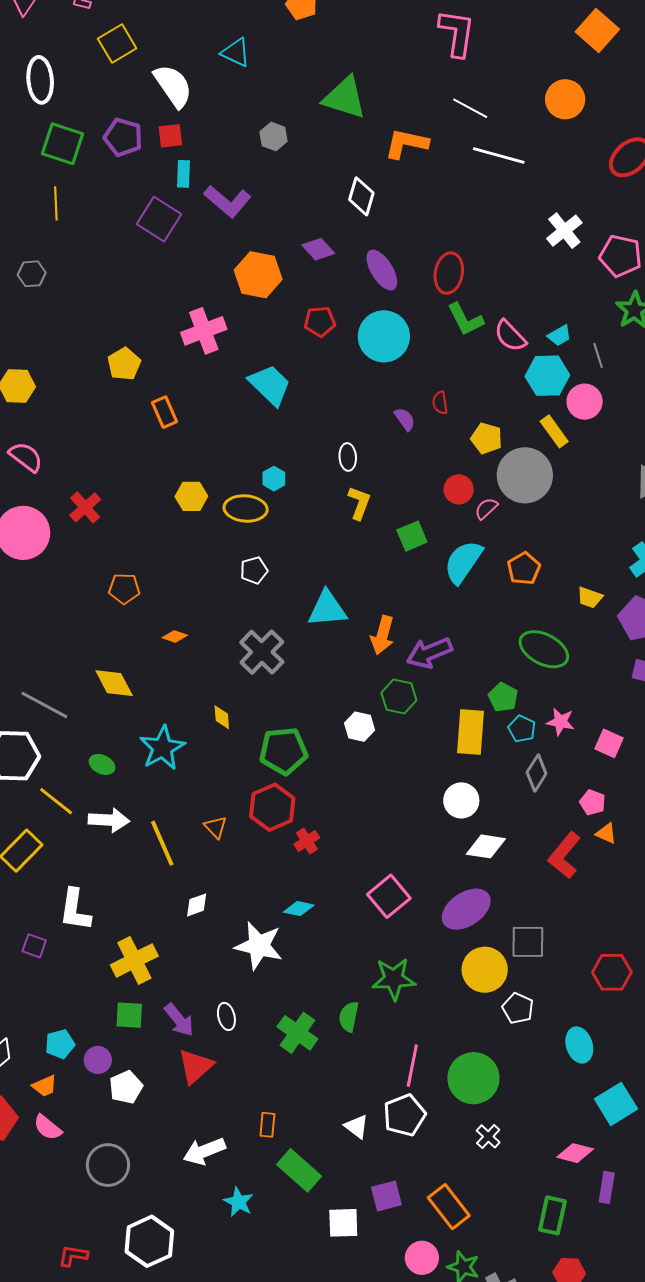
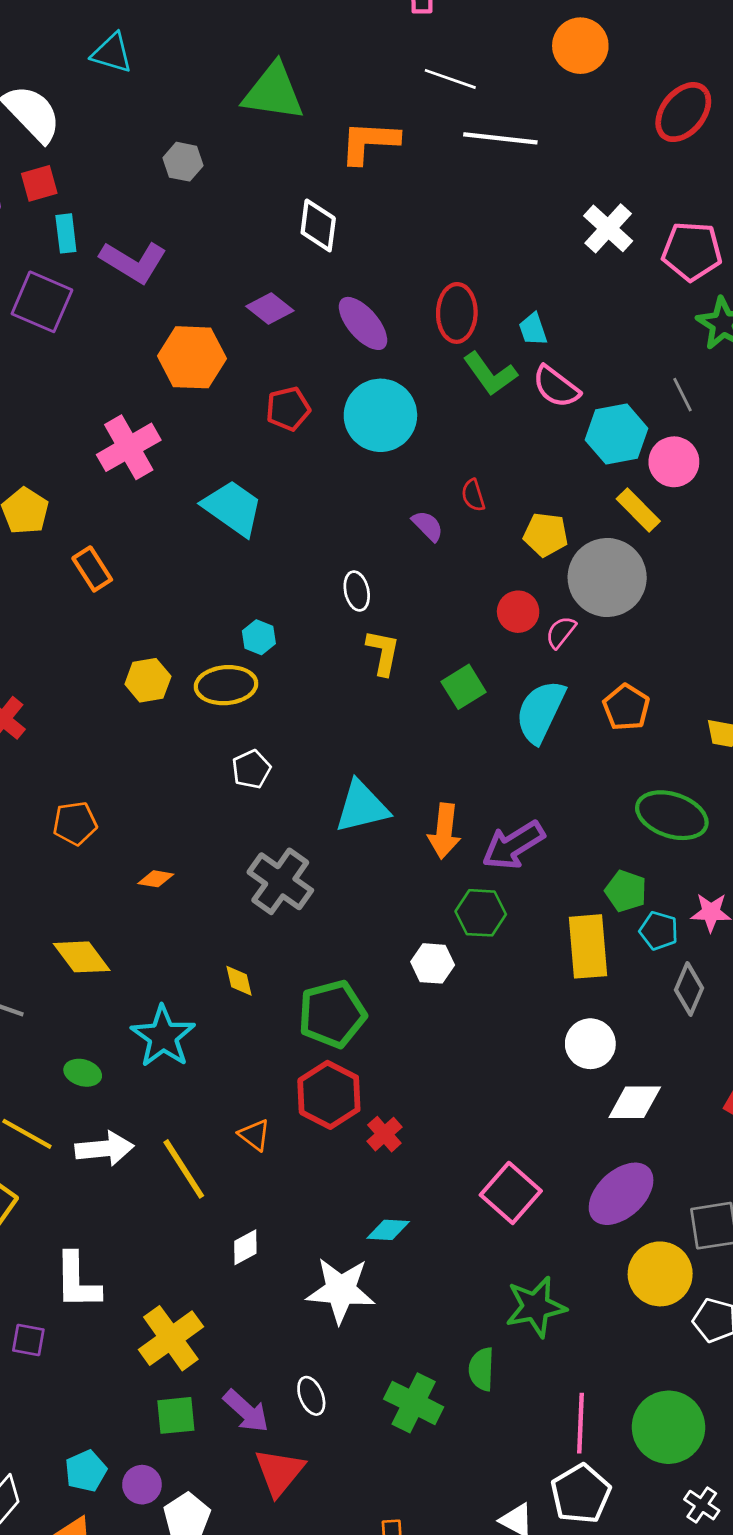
cyan trapezoid: (559, 336) -> (533, 329), moved, turned 110

